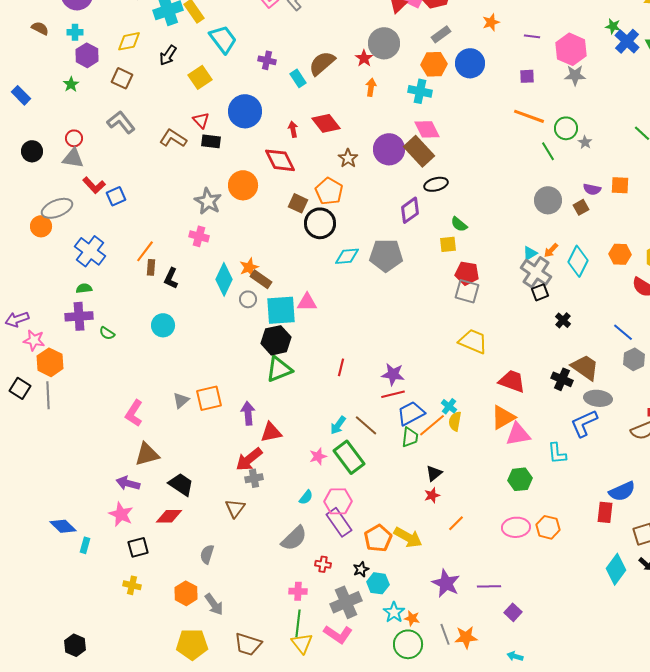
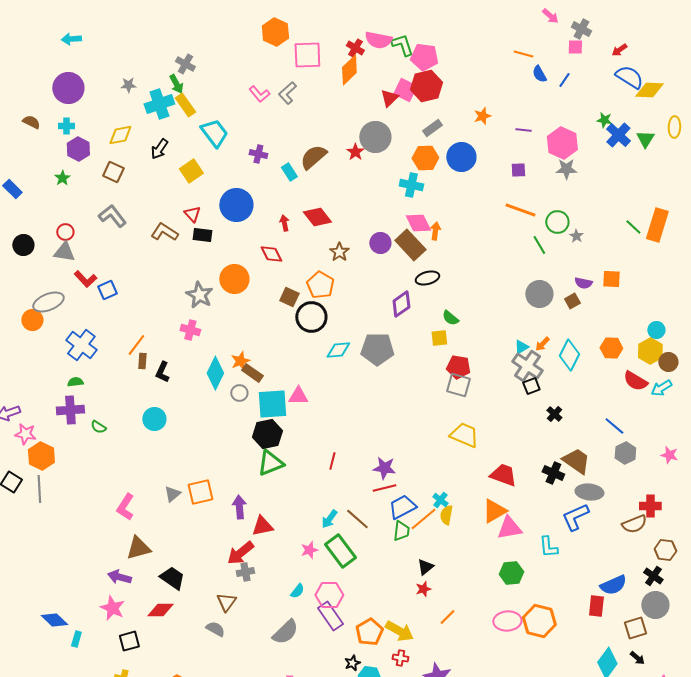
orange arrow: (371, 87) -> (435, 231), moved
purple circle: (389, 149) -> (380, 243), size x0.7
red diamond: (280, 160) -> (271, 254), size x0.7
orange hexagon: (548, 527) -> (539, 621), size x1.4
gray semicircle: (207, 554) -> (215, 629), moved, turned 102
red cross: (323, 564) -> (400, 658), moved

